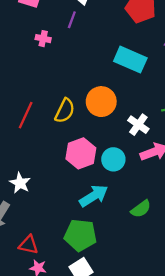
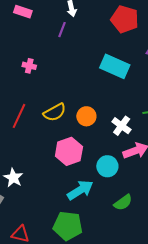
pink cross: (43, 39) -> (29, 66), moved
orange circle: (101, 102) -> (86, 116), moved, size x0.7
yellow semicircle: (65, 111) -> (55, 112), turned 35
cyan circle: (113, 159) -> (107, 166), moved

